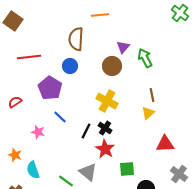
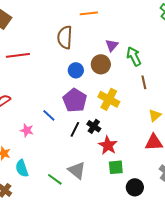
blue circle: (70, 66) -> (76, 70), moved
purple pentagon: (50, 88) -> (75, 100), moved
brown line: (152, 95) -> (144, 82), moved
yellow cross: (107, 101) -> (109, 99), moved
yellow triangle: (148, 113) -> (155, 115), moved
red star: (105, 149) -> (108, 145), moved

